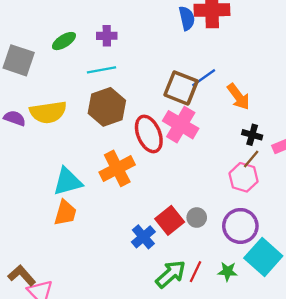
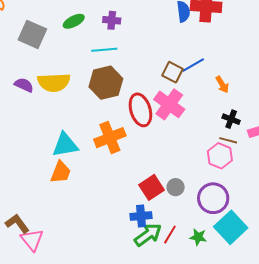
brown square: (181, 88) -> (172, 72), size x0.7
orange arrow: (238, 97) -> (222, 85), size x0.7
brown line: (251, 159) -> (228, 140), turned 60
blue cross: (143, 237) -> (141, 216), moved, turned 30

